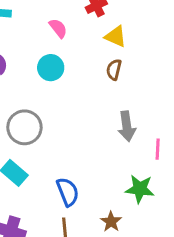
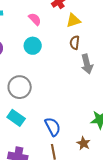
yellow triangle: (116, 36) -> (73, 20), turned -35
gray arrow: (127, 126) -> (87, 64), moved

